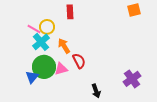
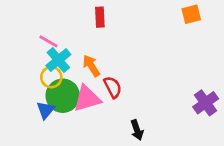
yellow circle: (47, 27) -> (51, 77), moved
pink triangle: (61, 69) -> (87, 99), size x1.5
purple cross: (132, 79) -> (206, 103), moved

